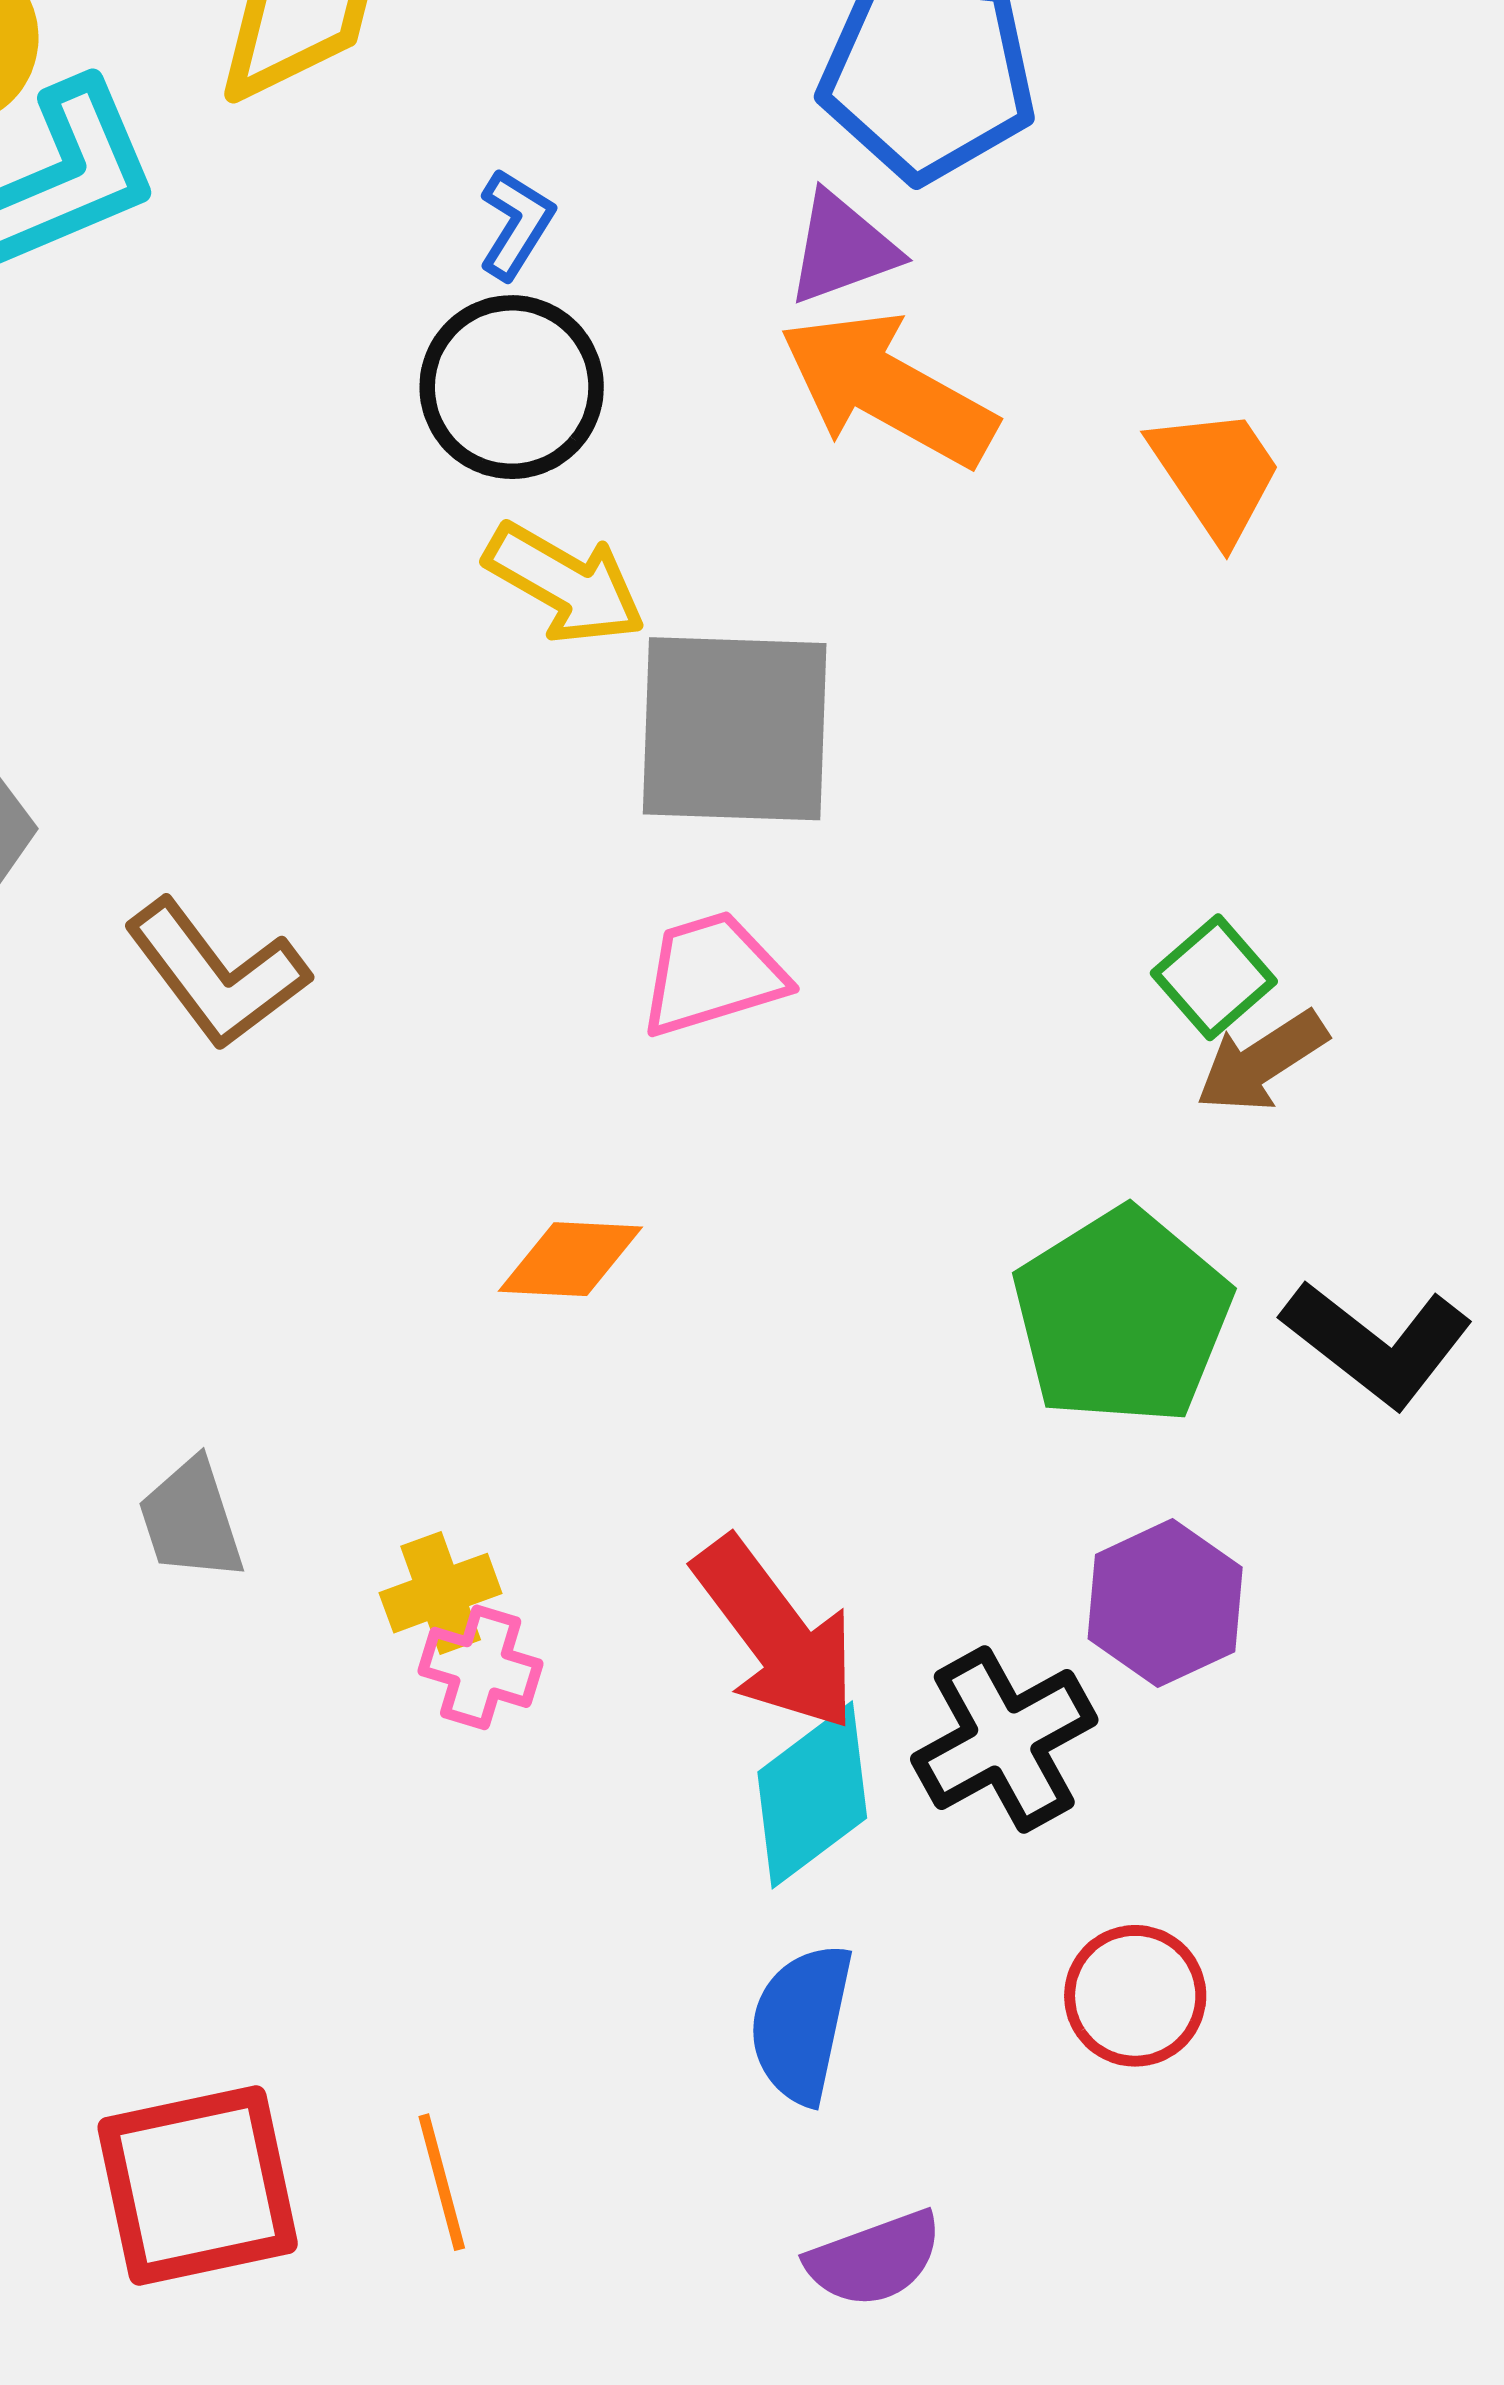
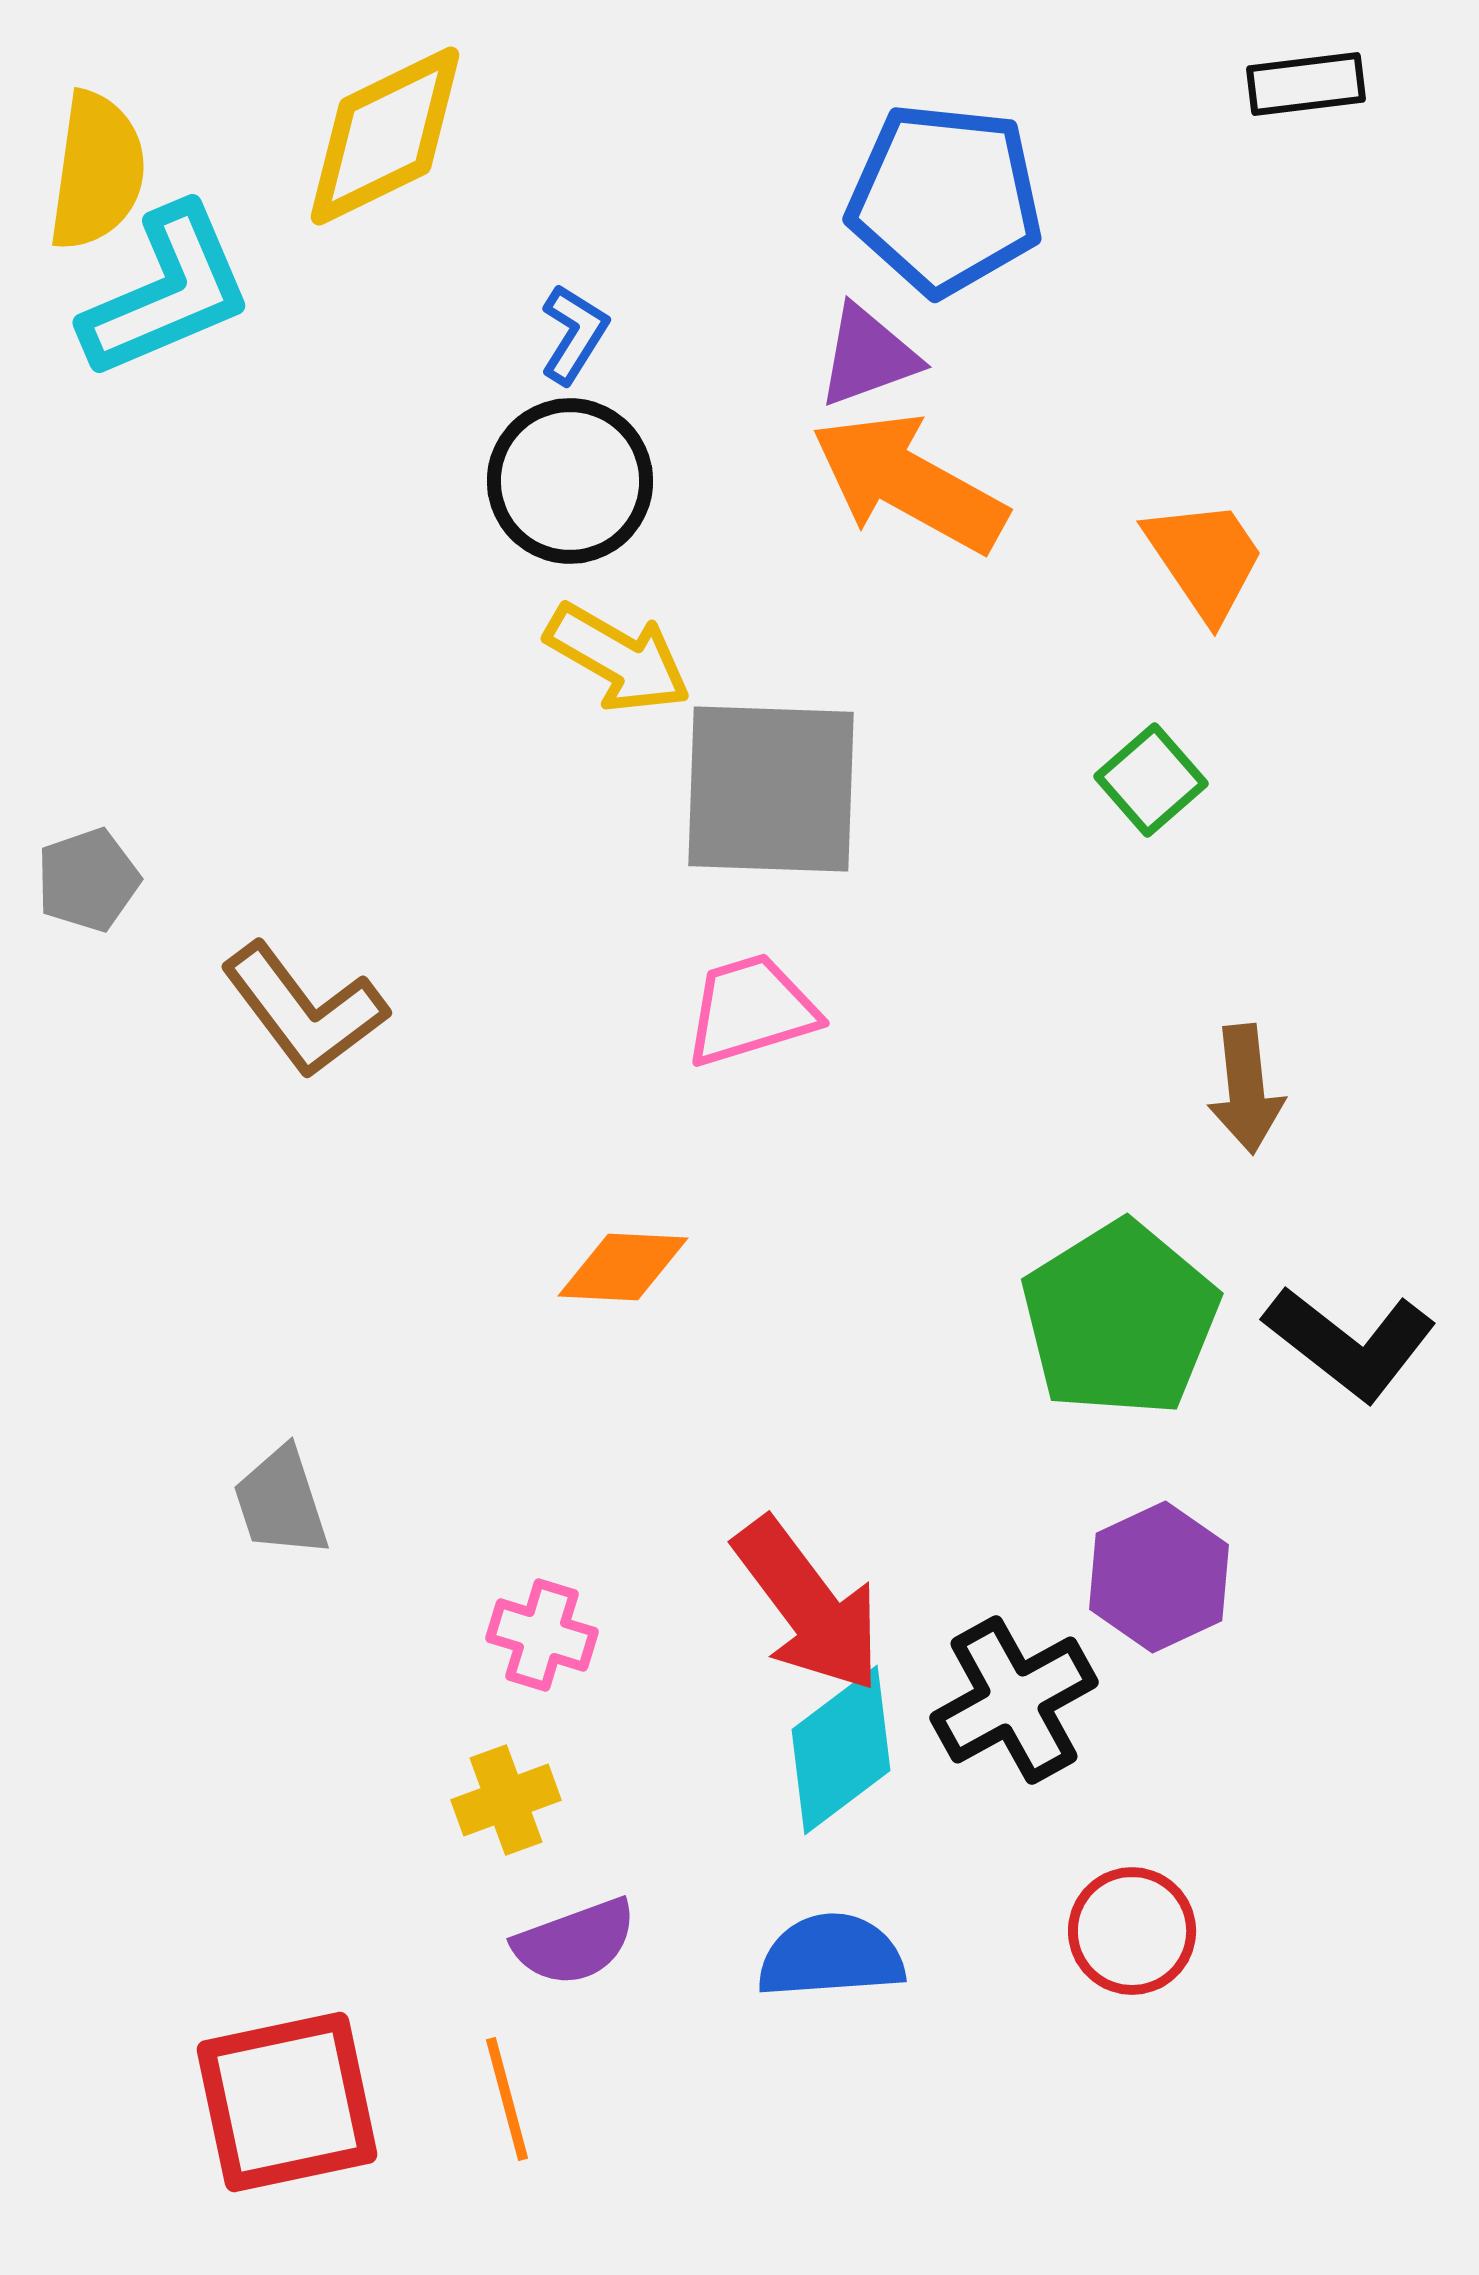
green square: (1214, 977) -> (1151, 780), moved
brown arrow: (1262, 1062) -> (1246, 1089), turned -63
yellow cross: (441, 1593) -> (506, 1800), moved
blue semicircle: (801, 2024) -> (831, 1956), turned 74
purple semicircle: (874, 2259) -> (575, 1942), moved

